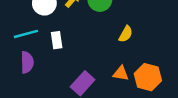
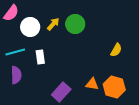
yellow semicircle: (126, 34) -> (116, 50), moved

